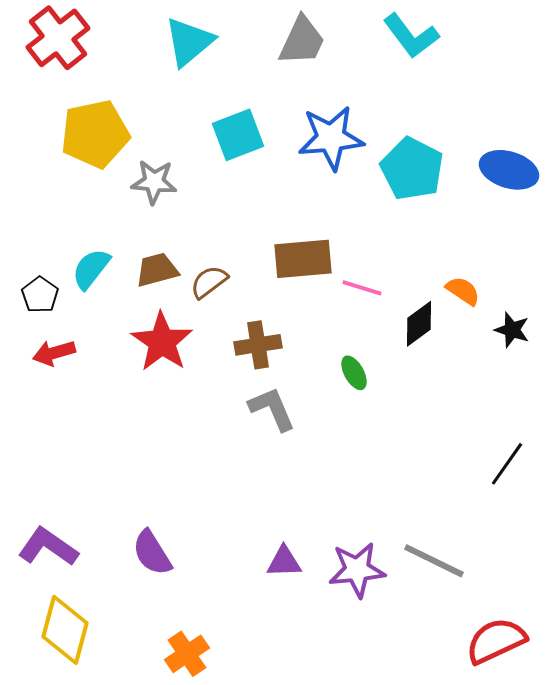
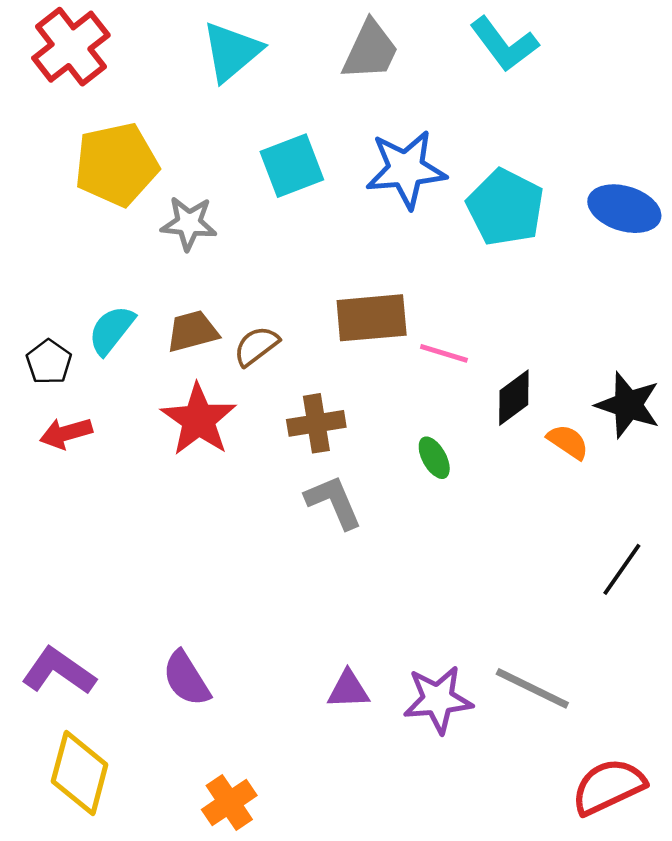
orange semicircle: (463, 291) -> (568, 442), moved
black star: (512, 330) -> (628, 405), size x1.5

